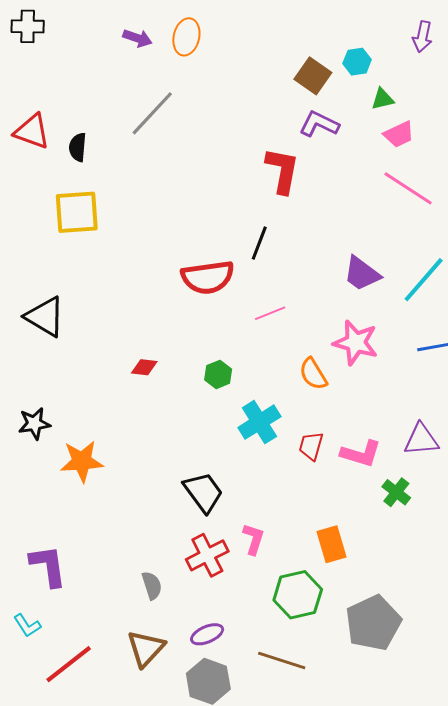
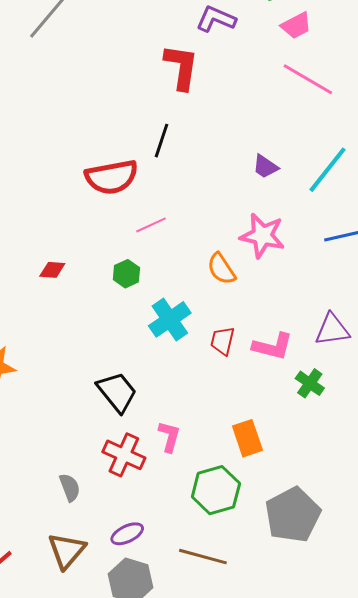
purple trapezoid: (362, 274) -> (265, 167), size x0.7
pink line: (270, 313) -> (151, 225), moved
red cross: (207, 555) -> (124, 455), turned -36

